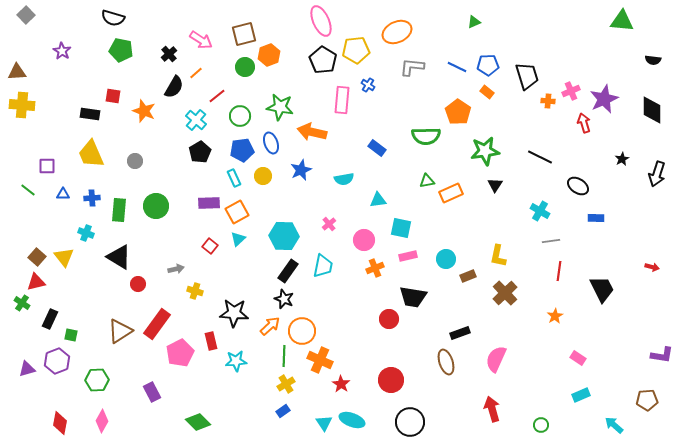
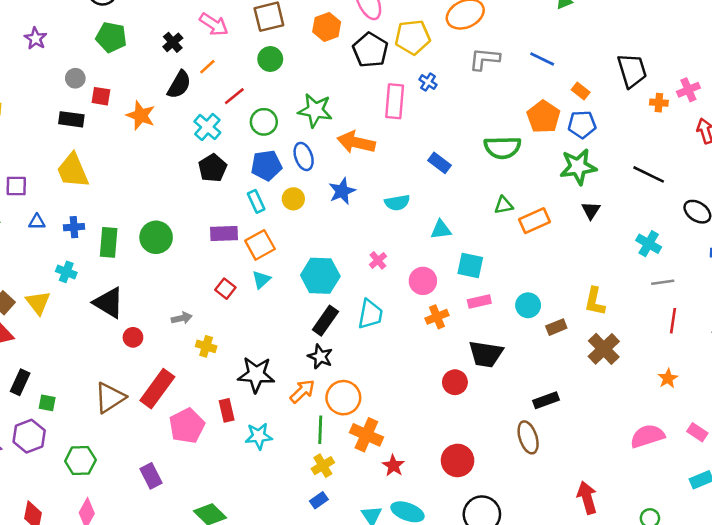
orange hexagon: (269, 55) -> (327, 27), moved
blue pentagon: (488, 65) -> (582, 124), moved
gray circle: (135, 161) -> (75, 78), moved
pink semicircle: (496, 359) -> (647, 436), moved, turned 48

